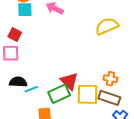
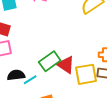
green rectangle: (59, 94) -> (50, 61), moved

